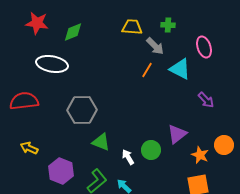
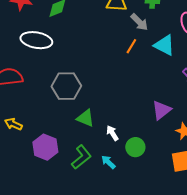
green circle: (151, 150) -> (135, 147), moved

